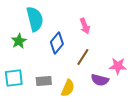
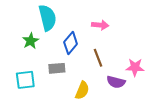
pink arrow: (85, 26) -> (100, 25), turned -63
brown line: (83, 57) -> (98, 58), turned -54
gray rectangle: (44, 81) -> (57, 68), moved

